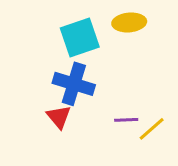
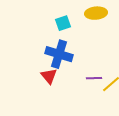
cyan square: (80, 37) -> (63, 23), size x0.6

